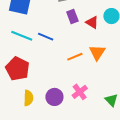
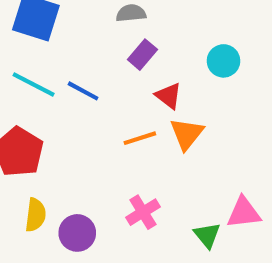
purple rectangle: (72, 17) -> (142, 55), turned 56
red triangle: (92, 22) -> (169, 96), moved
purple circle: (54, 97) -> (77, 233), moved

